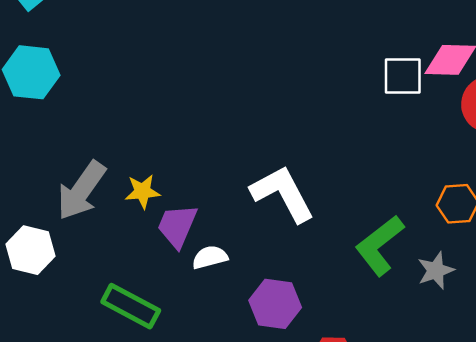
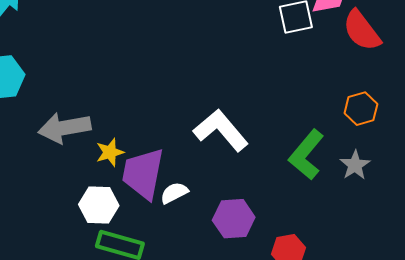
gray arrow: (81, 191) -> (65, 128), moved, turned 57
purple trapezoid: (177, 226) -> (143, 174), size x1.4
white hexagon: (31, 250) -> (99, 205), moved

